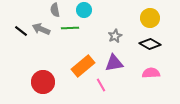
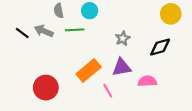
yellow circle: (150, 18) -> (171, 14), moved
black diamond: (150, 44) -> (160, 47), turned -45
pink semicircle: (151, 73) -> (147, 81), moved

